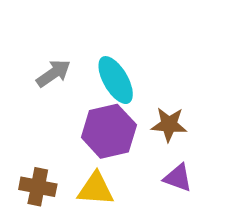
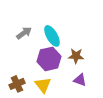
brown cross: (38, 187) -> (17, 84), turned -35
yellow triangle: (96, 189) -> (43, 85), turned 48

